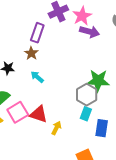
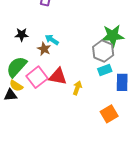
brown star: (31, 53) -> (44, 49), moved
cyan rectangle: (86, 114) -> (105, 70), turned 56

